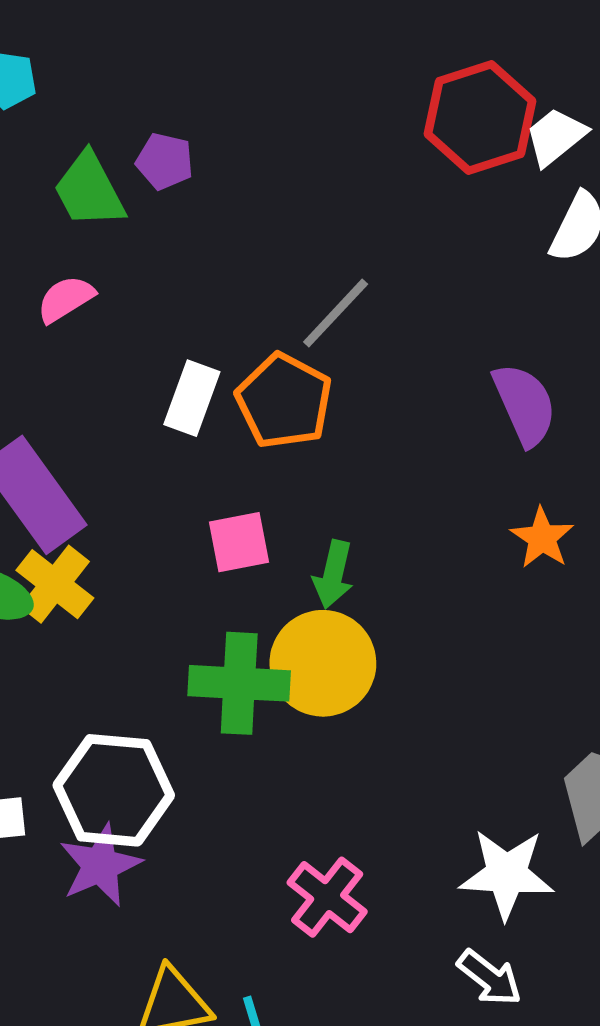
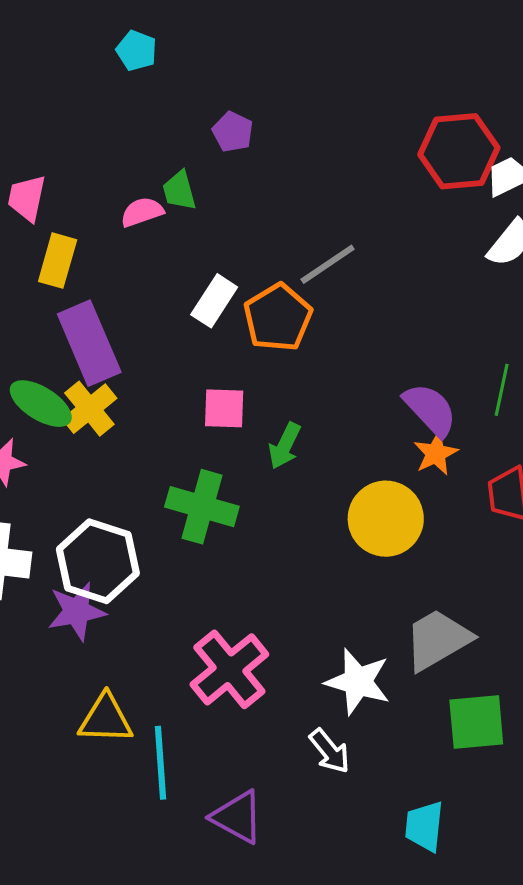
green trapezoid: (89, 190) -> (179, 191), moved, size x0.7
purple semicircle: (525, 404) -> (430, 410), moved, turned -32
yellow circle: (323, 663) -> (386, 519), moved
pink cross: (327, 897) -> (229, 669), size x1.4

